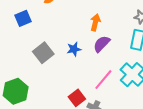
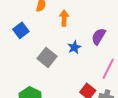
orange arrow: (95, 22) -> (64, 18), moved

